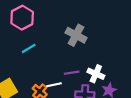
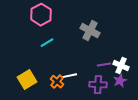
purple line: (72, 73) -> (104, 65), moved
white cross: (96, 74) -> (121, 66), moved

